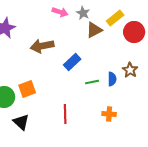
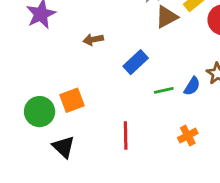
brown arrow: (42, 46) -> (93, 40), size x0.6
blue semicircle: (112, 79) -> (192, 86), turned 32
orange cross: (109, 114) -> (188, 136), turned -32

